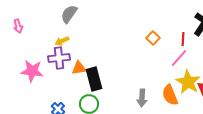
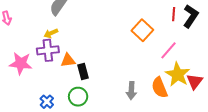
orange square: (153, 38) -> (142, 30), size x1.5
red line: (183, 39) -> (174, 14), moved
black rectangle: (94, 79) -> (83, 71), size x0.7

